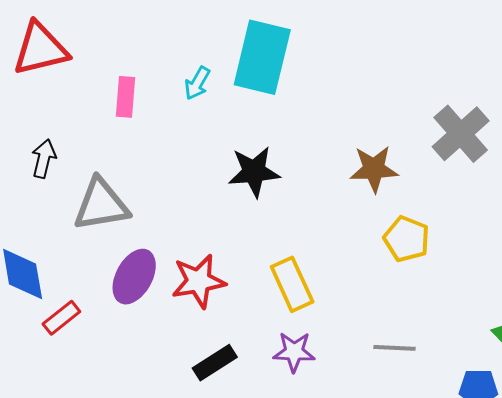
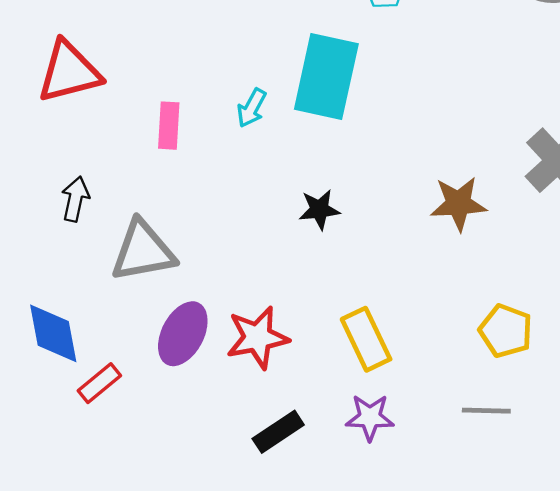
black star: (254, 172) -> (319, 209), size x0.7
yellow pentagon: (407, 239) -> (506, 331), moved

